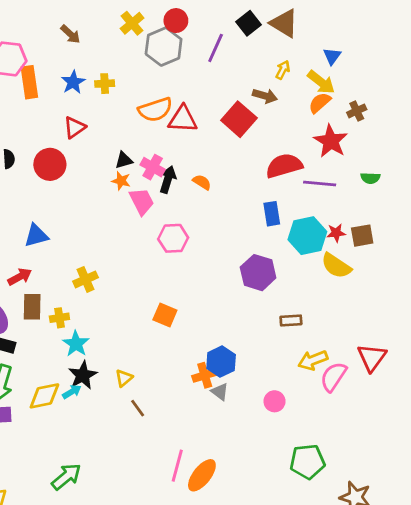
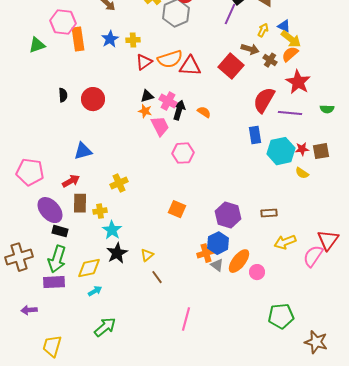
purple line: (216, 48) -> (230, 14), moved
blue triangle: (332, 56) -> (284, 26), moved, turned -40
brown cross: (357, 111) -> (270, 60), moved, turned -32
red triangle: (75, 127) -> (144, 62), moved
red semicircle: (284, 166) -> (264, 100), turned -44
yellow semicircle: (336, 266) -> (302, 173), size x0.6
purple hexagon: (258, 273) -> (228, 215), moved
pink semicircle: (333, 377) -> (313, 256), moved
cyan arrow: (72, 392) -> (95, 291), moved
orange ellipse: (202, 475) -> (239, 261), moved

